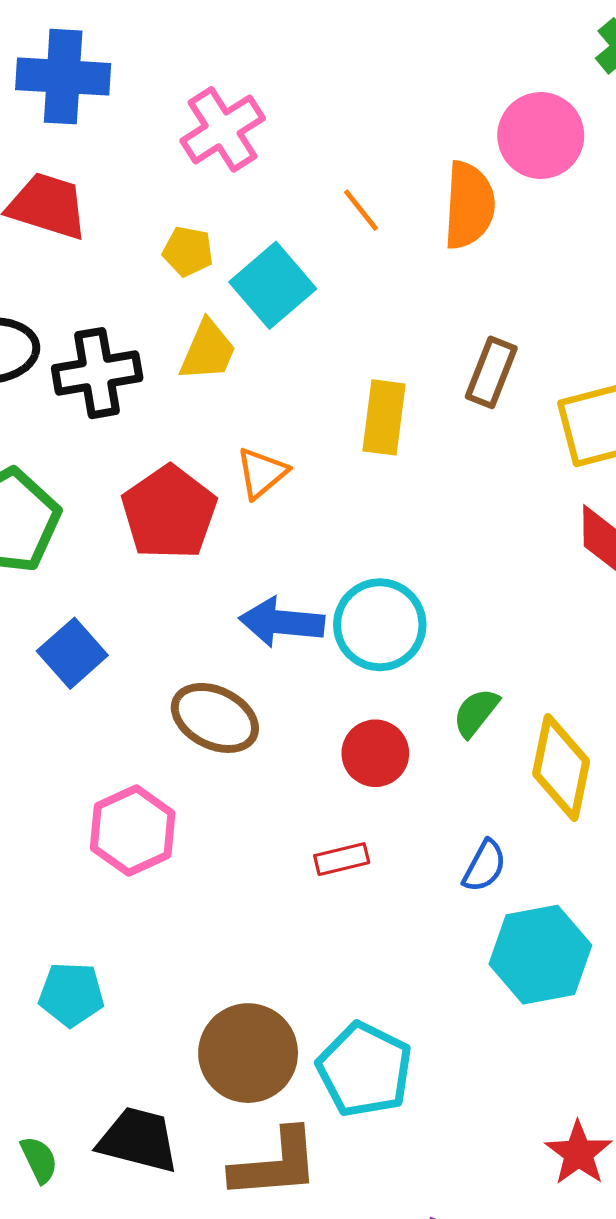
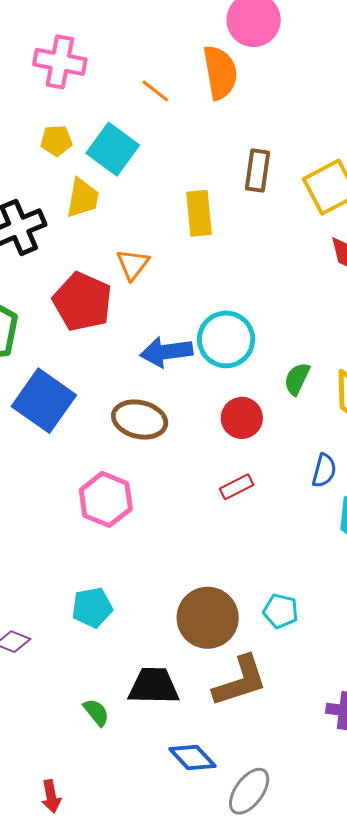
pink cross: (223, 129) -> (60, 62), turned -33
blue square: (72, 653) -> (44, 401), size x1.5
cyan pentagon: (365, 1070) -> (281, 611), size x0.6

